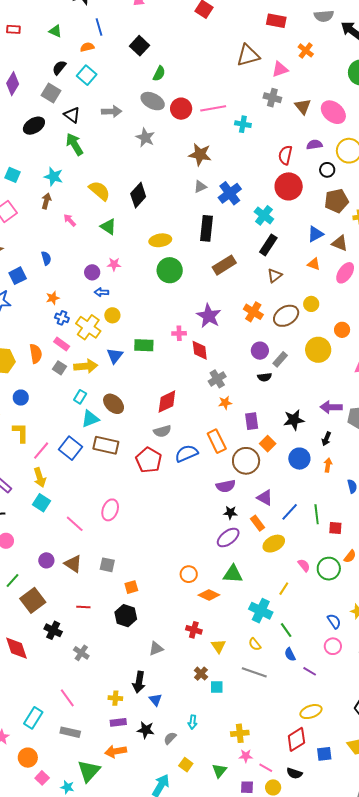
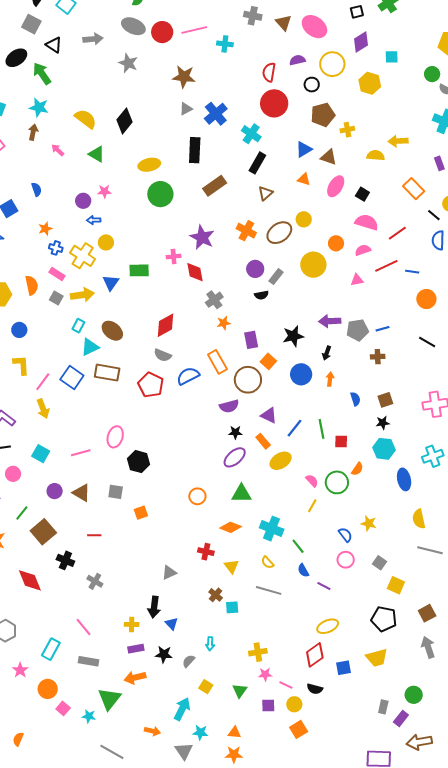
green arrow: (74, 144) -> (42, 74), moved
gray semicircle: (162, 431) -> (163, 355), turned 42
cyan square: (41, 503) -> (41, 454), moved
pink line: (75, 524) -> (81, 453), turned -54
yellow line: (284, 589) -> (312, 506), moved
orange diamond: (209, 595) -> (231, 527), moved
black hexagon: (126, 616) -> (138, 462), moved

